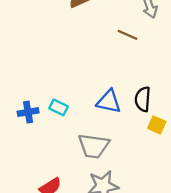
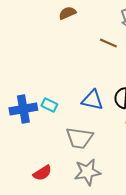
blue cross: (28, 112) -> (23, 109), size x1.5

